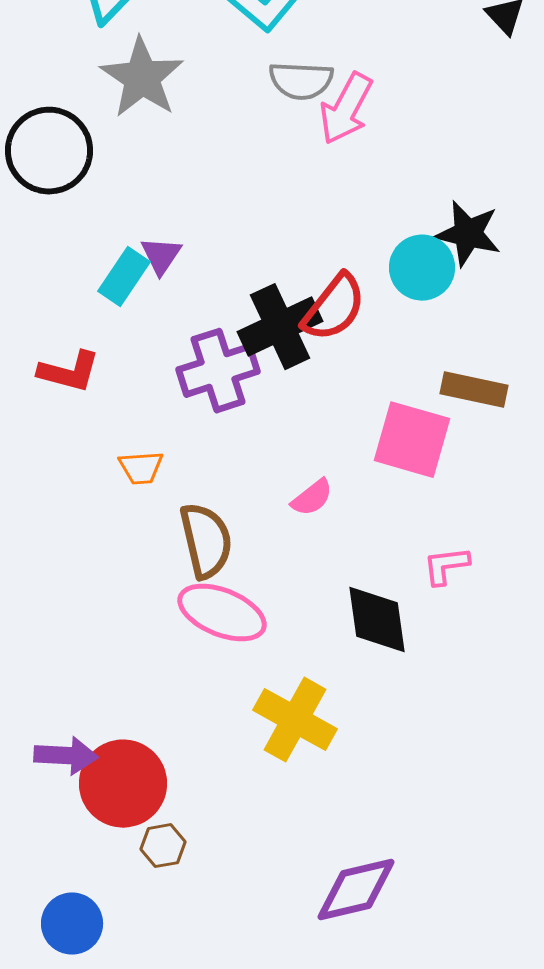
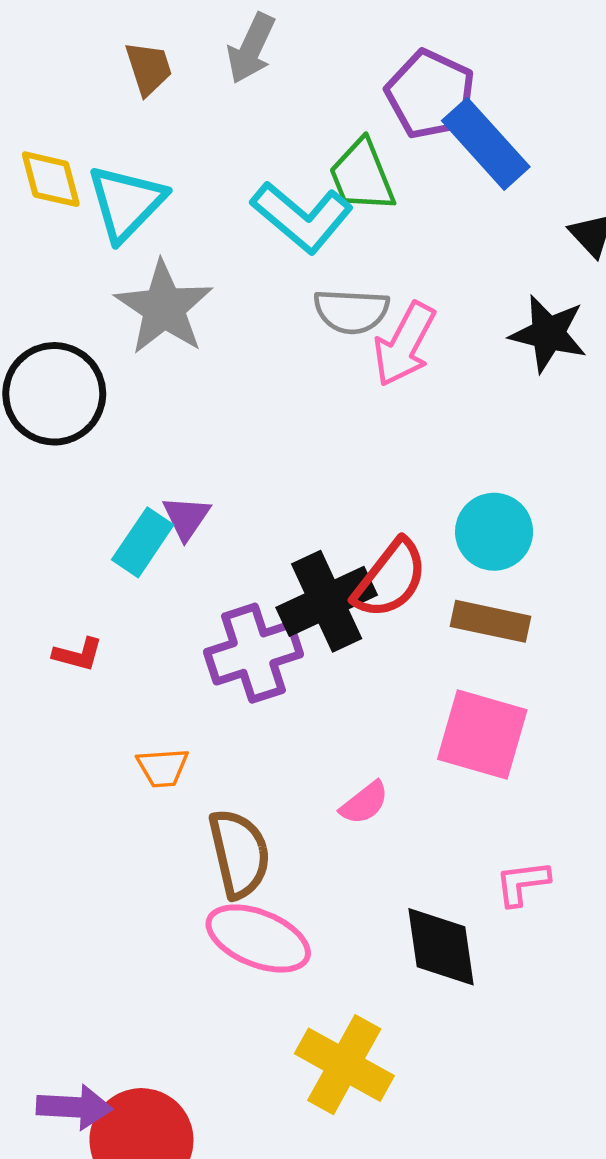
black star: (468, 234) -> (548, 334), moved
red L-shape: (69, 372) -> (78, 654), size x0.7
brown rectangle: (474, 390) -> (490, 621), moved

